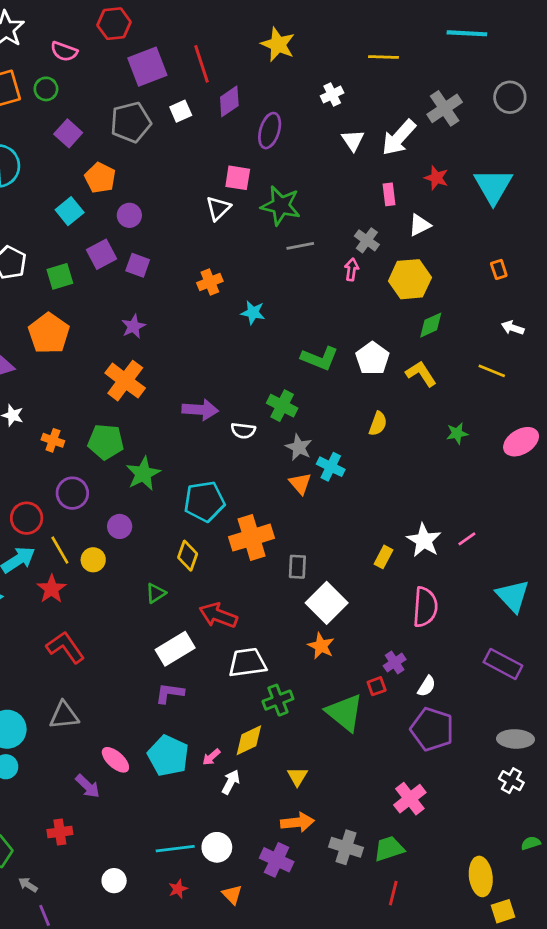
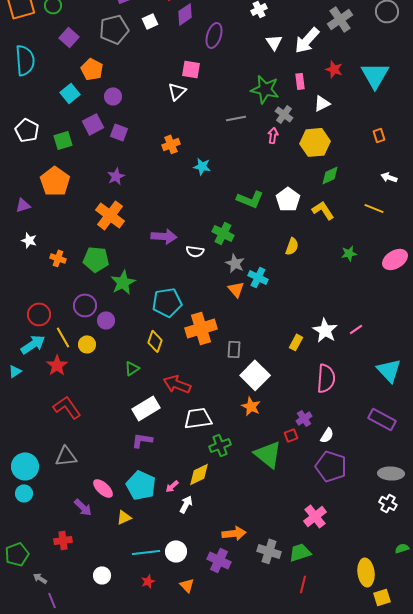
green star: (281, 206) -> (265, 89), moved
purple circle: (72, 493) -> (85, 305), moved
yellow triangle: (297, 776) -> (124, 517), moved, turned 35

